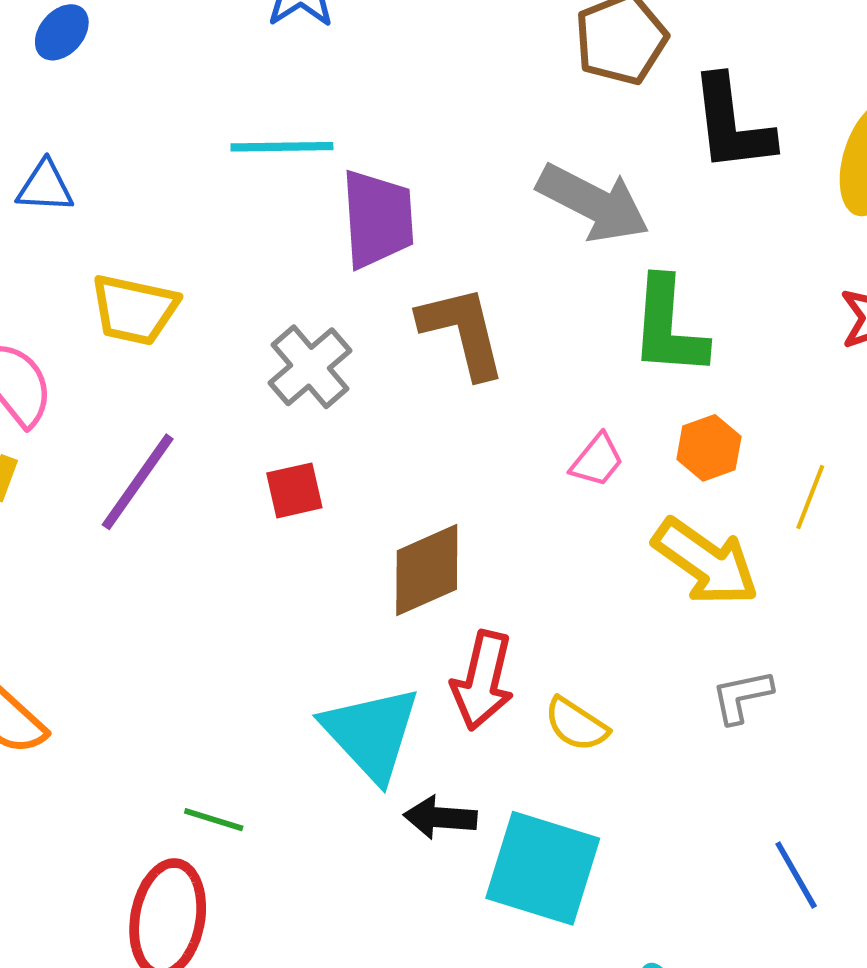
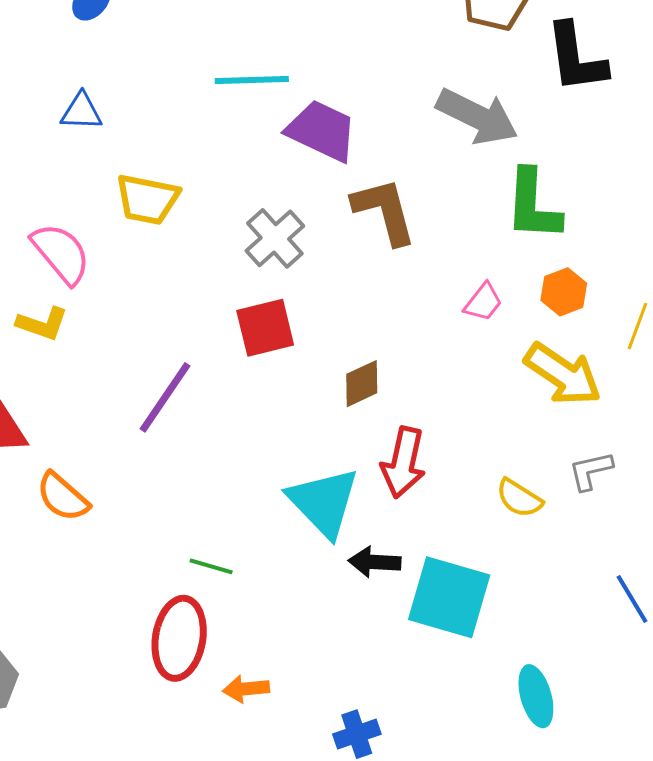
purple trapezoid: (378, 219) -> (322, 131), turned -60
purple line: (138, 482) -> (165, 397), moved
red square: (294, 490) -> (265, 328), size x1.4
brown diamond: (427, 570) -> (362, 384), size x0.7
yellow semicircle: (576, 724) -> (519, 498), moved

